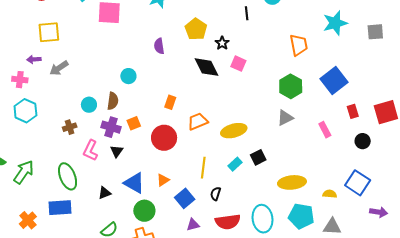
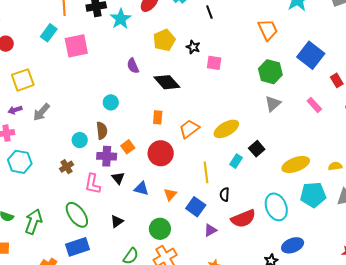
yellow pentagon: (196, 29) -> (164, 40), turned 30
black diamond: (207, 67) -> (167, 82), moved
blue triangle: (134, 183) -> (141, 189), moved, size x0.7

